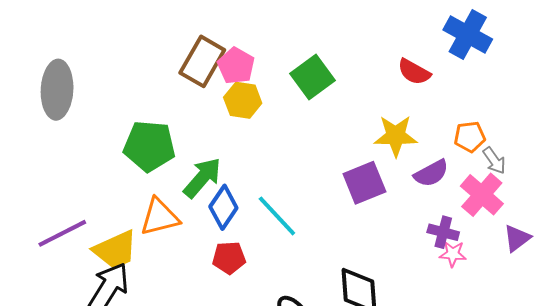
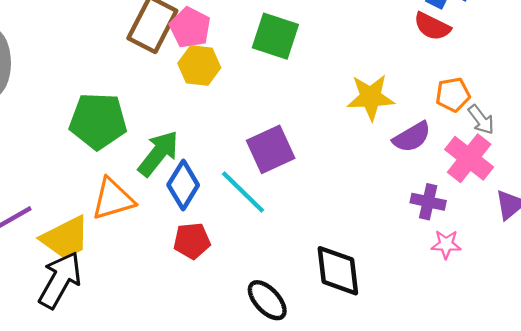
red semicircle: (414, 72) -> (432, 26), moved
green square: (312, 77) -> (275, 36), turned -33
purple square: (364, 183) -> (271, 149), moved
pink star: (453, 254) -> (446, 244), moved

